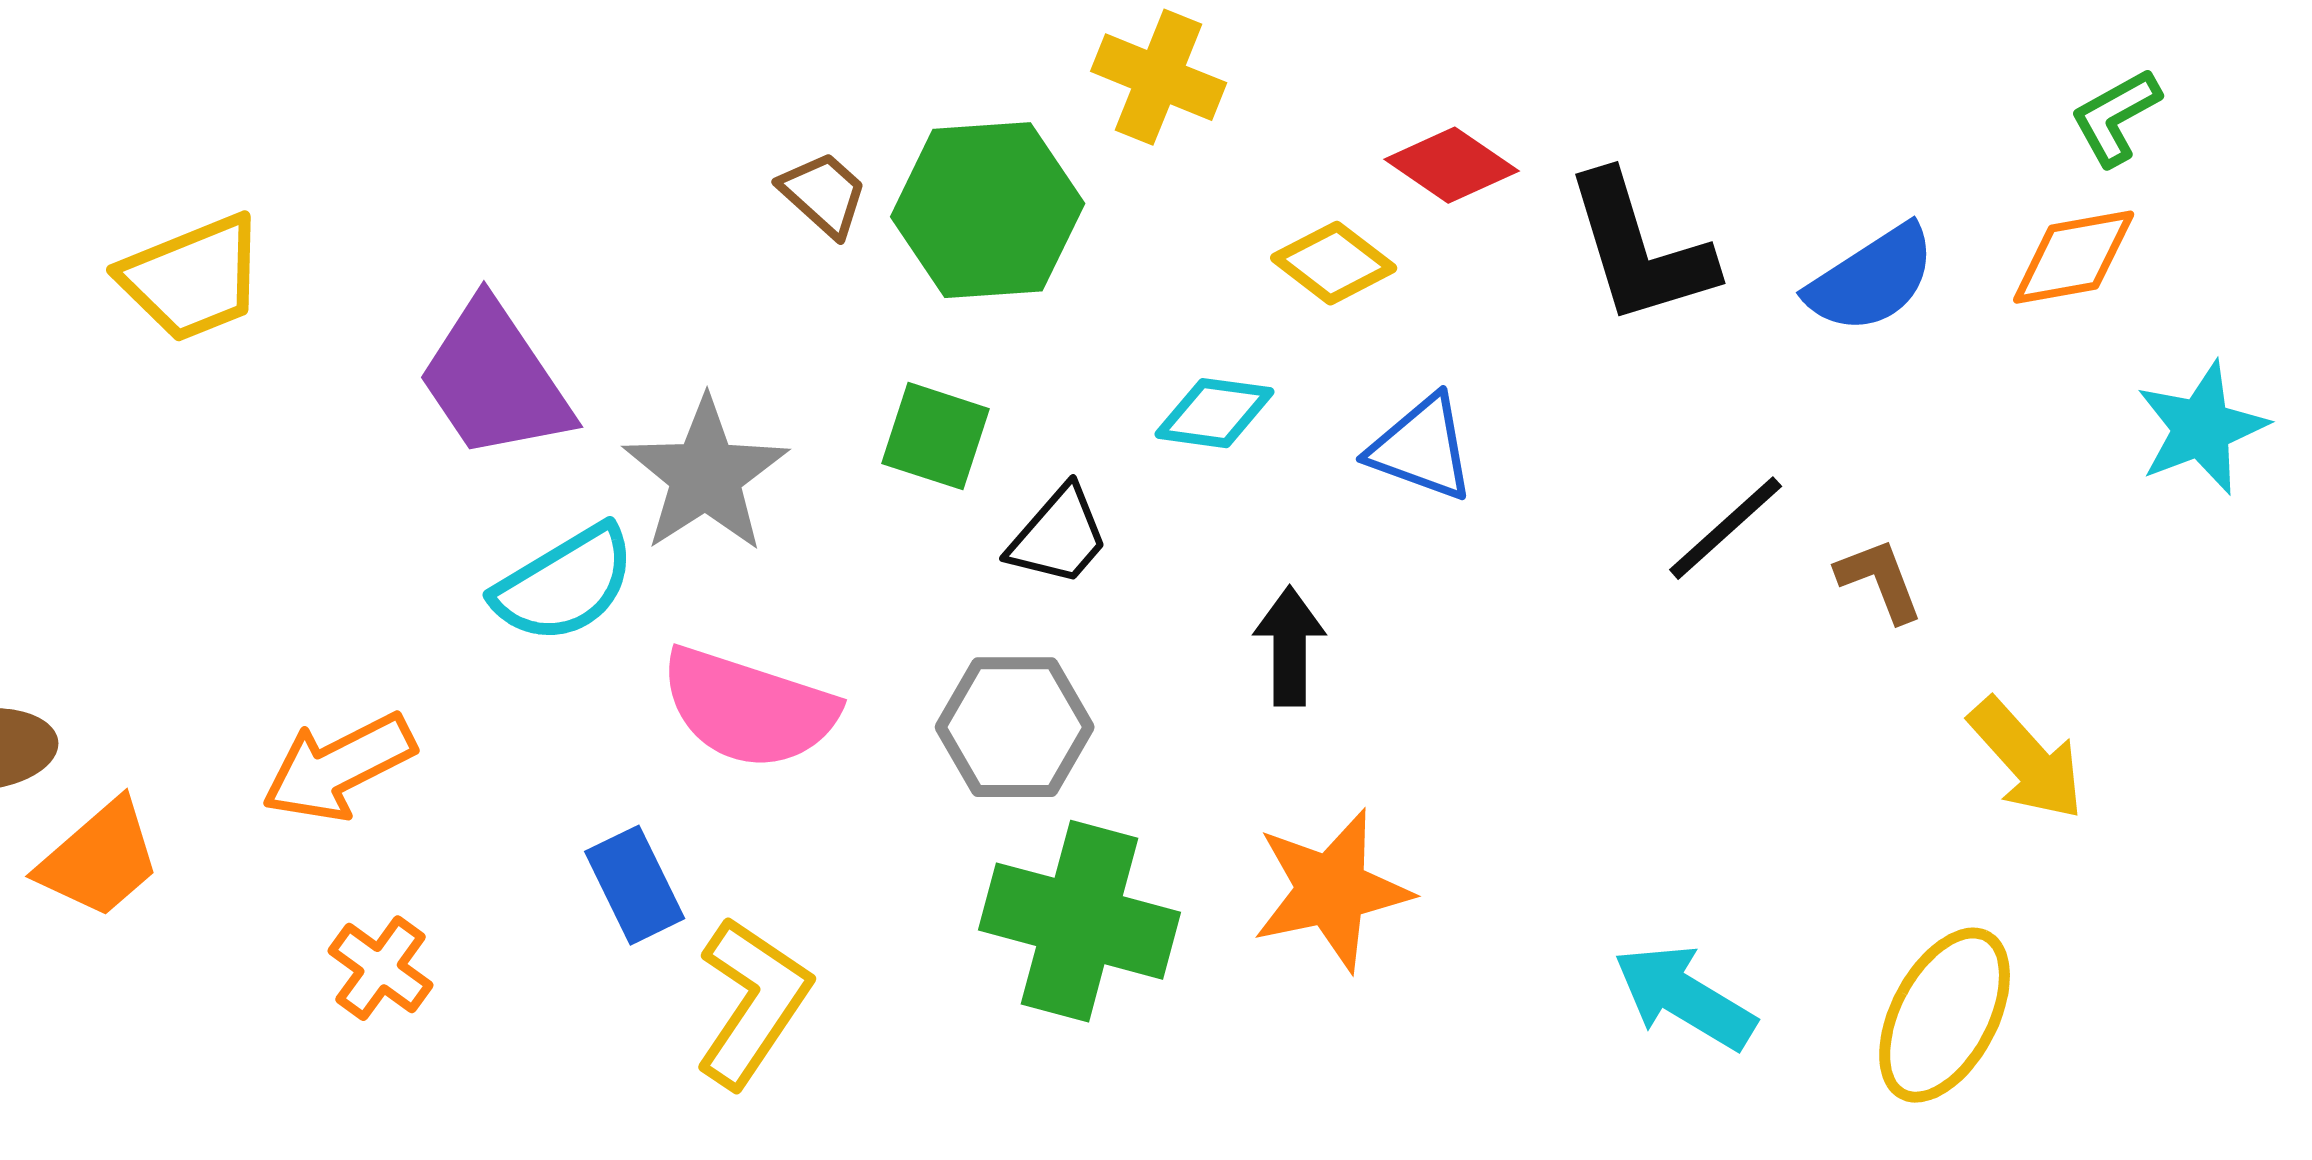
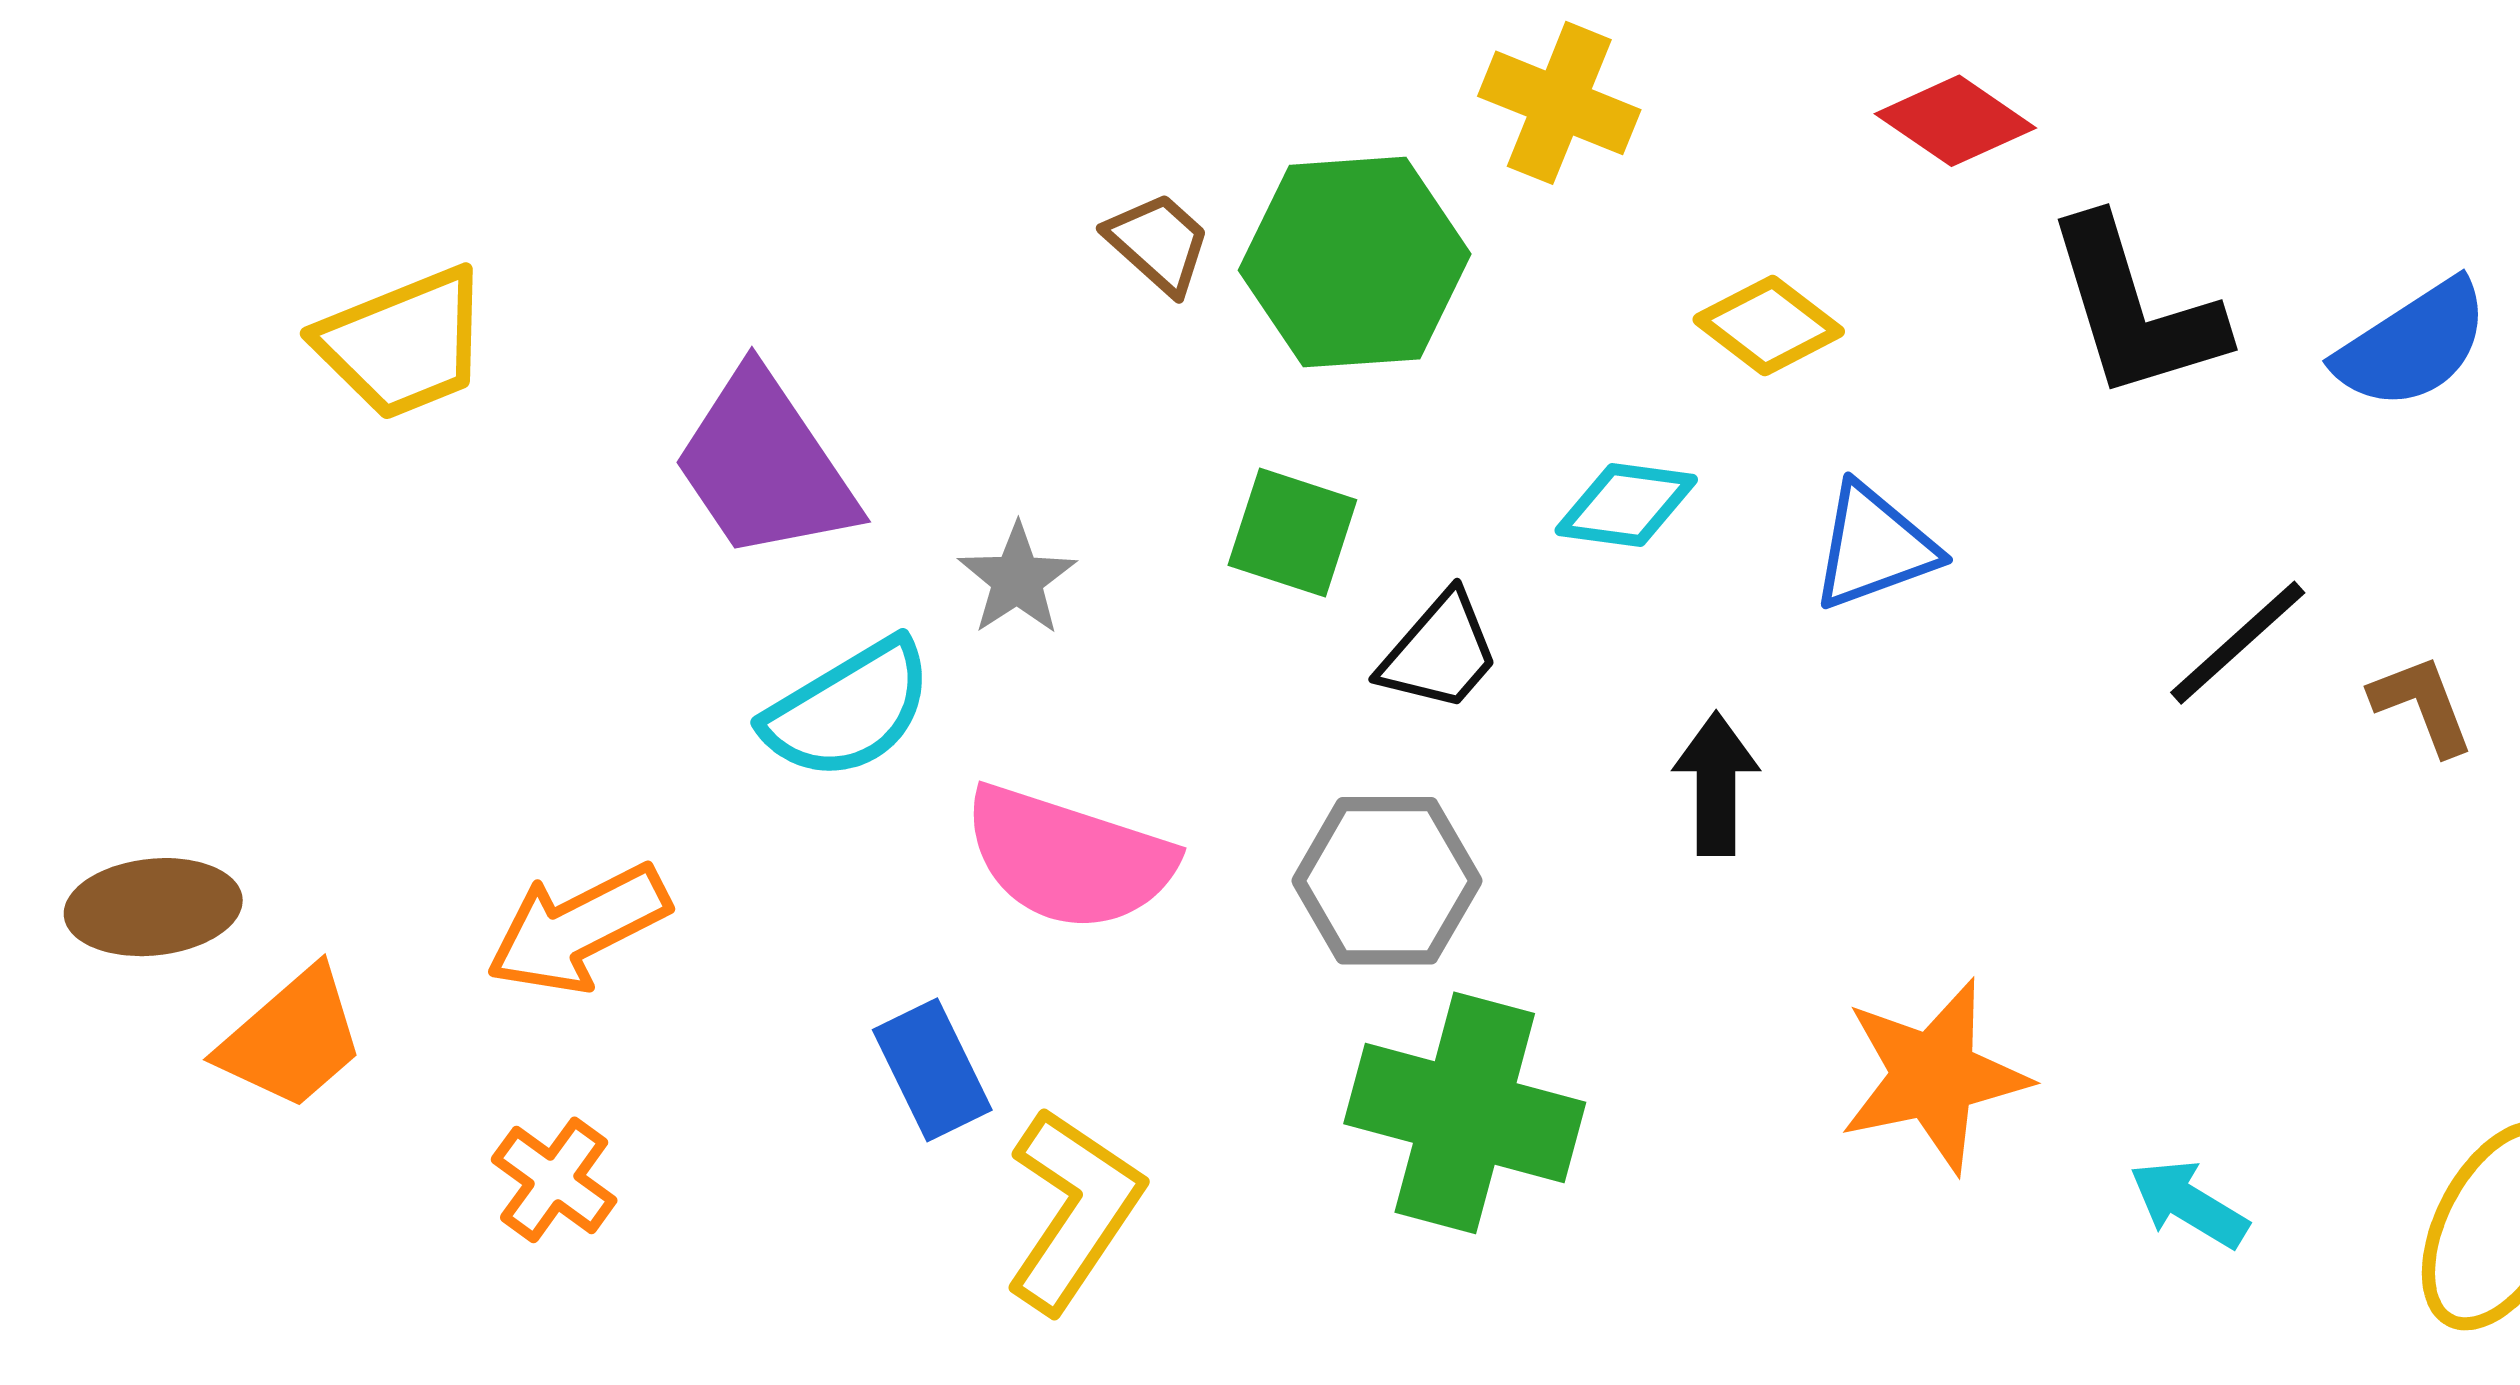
red diamond: (1452, 165) -> (1955, 121), moved
blue triangle: (1422, 448) -> (1874, 547), turned -40
gray star: (706, 475) -> (1017, 579), size x0.6
orange star: (1332, 890) -> (1934, 1076), moved
orange cross: (381, 968) -> (554, 1180), moved
cyan arrow: (1685, 997) -> (2189, 1204), size x0.7

